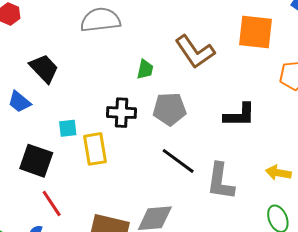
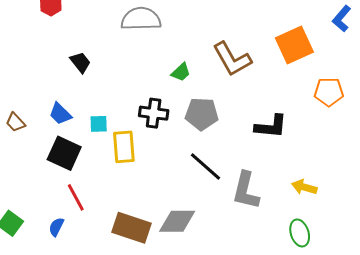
orange square: (256, 32) -> (294, 45), turned -36
black trapezoid: (44, 69) -> (80, 62), size x0.7
green trapezoid: (145, 69) -> (181, 72), turned 30
blue trapezoid: (19, 102) -> (60, 114), moved

